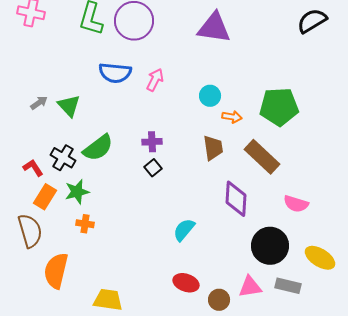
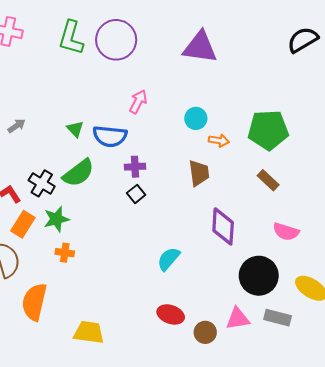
blue semicircle: (115, 73) -> (110, 136), moved
green triangle: (69, 106) -> (75, 129), moved, size x0.7
brown rectangle: (262, 157) -> (268, 180), moved, size x0.6

